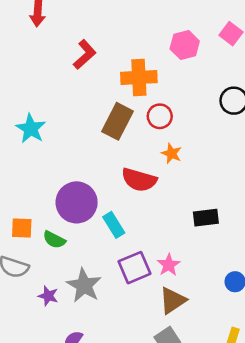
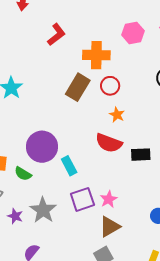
red semicircle: (139, 180) -> (109, 143), moved
black rectangle: (206, 218) -> (141, 155), moved

